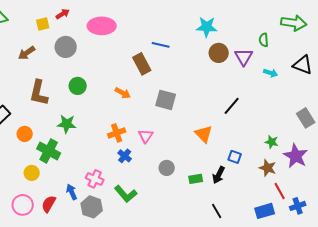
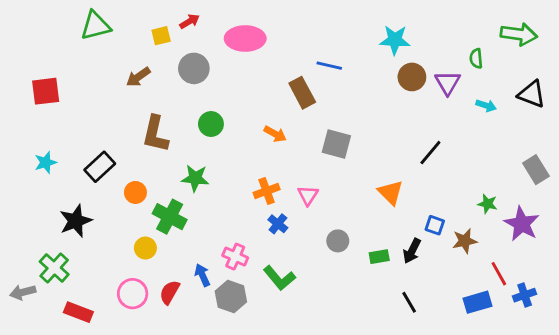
brown star: (268, 168) -> (465, 241), moved, turned -30

